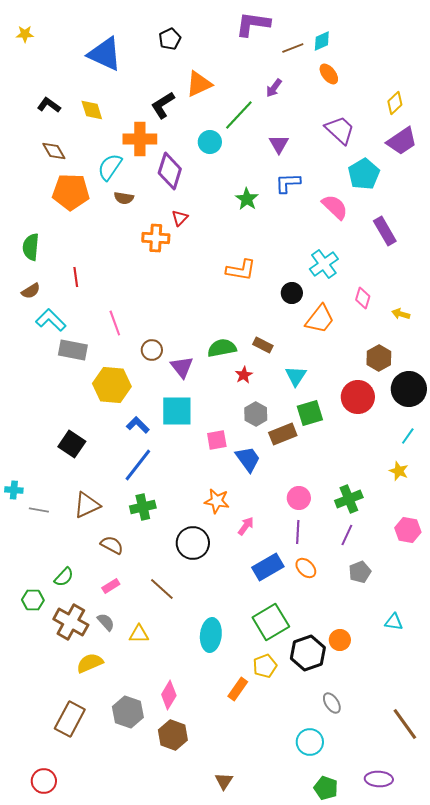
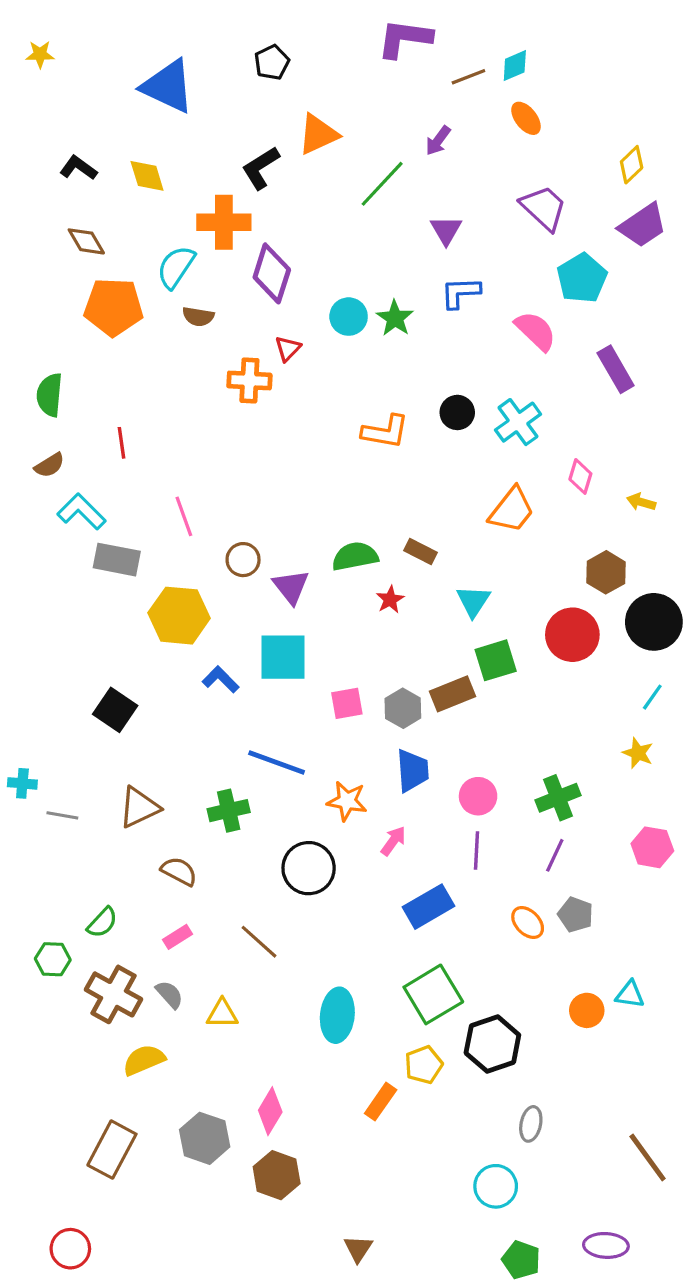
cyan circle: (210, 142) -> (349, 317), moved
black circle: (292, 293) -> (457, 412), moved
gray hexagon: (256, 414) -> (403, 708), moved
blue trapezoid: (248, 459) -> (412, 771), moved, turned 32
blue line: (138, 465) -> (277, 763), moved, turned 72
orange ellipse: (306, 568) -> (528, 922), moved
gray pentagon: (360, 572) -> (576, 914), turned -30
orange circle: (340, 640) -> (587, 1010), moved
gray ellipse: (332, 703) -> (531, 1124), turned 45

